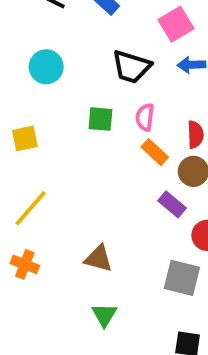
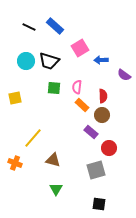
pink square: (176, 24) -> (80, 48), moved
black trapezoid: (131, 67) -> (49, 61), moved
yellow line: (31, 208) -> (33, 138), moved
gray square: (182, 278) -> (96, 170), turned -30

